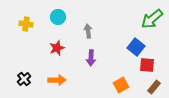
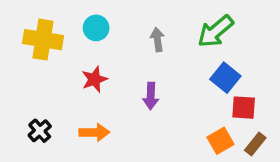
green arrow: (152, 19) -> (215, 31), moved
yellow cross: (26, 24) -> (43, 40), size x1.6
gray arrow: (88, 31) -> (157, 40), moved
orange square: (121, 85) -> (220, 141), moved

